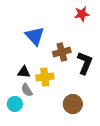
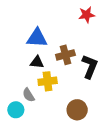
blue triangle: (35, 36) -> (37, 38), turned -45
black triangle: (24, 72) -> (37, 62), moved

